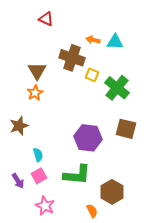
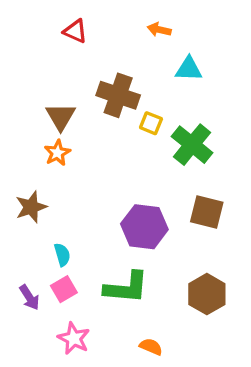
orange arrow: (93, 40) -> (159, 30), moved
brown hexagon: (112, 192) -> (207, 294), moved
orange semicircle: (92, 211) -> (151, 347), turned -40

